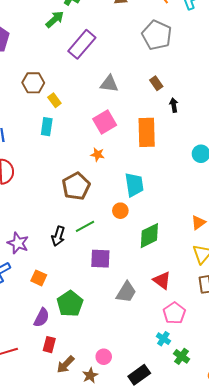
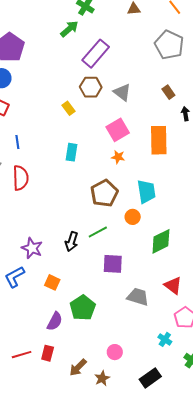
brown hexagon: (33, 83) -> (91, 87), moved
gray triangle: (109, 84) -> (122, 92), turned 30
cyan rectangle: (47, 127) -> (71, 152), moved
orange star: (98, 154) -> (118, 157), moved
brown pentagon: (76, 186) -> (104, 193), moved
gray trapezoid: (126, 292) -> (138, 297), turned -105
cyan cross: (163, 339) -> (165, 339), moved
red rectangle: (49, 345) -> (48, 353), moved
pink circle: (104, 357) -> (115, 352), moved

